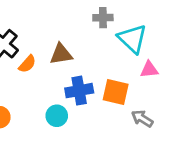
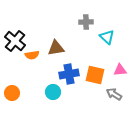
cyan triangle: (132, 39) -> (107, 37), size x0.7
orange semicircle: (27, 64) -> (32, 55), turned 40
pink triangle: (149, 70) -> (120, 70), moved

